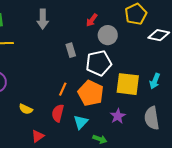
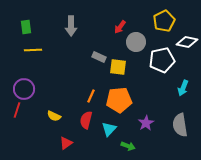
gray rectangle: (71, 50) -> (99, 57), turned -48
white pentagon: (99, 63) -> (162, 60), moved
yellow square: (128, 84) -> (118, 67), moved, size x0.7
orange pentagon: (91, 93) -> (119, 100), turned -30

